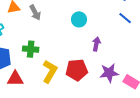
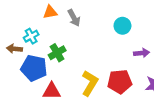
purple arrow: (96, 44) -> (142, 53), turned 72
green cross: (31, 49) -> (57, 53), moved, turned -35

